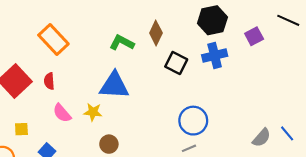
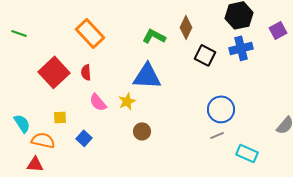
yellow star: (93, 112) -> (127, 101), turned -30

